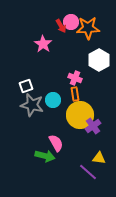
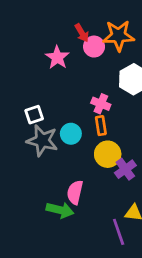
pink circle: (71, 22) -> (94, 47), moved
yellow circle: (80, 115) -> (108, 154), size x0.7
pink semicircle: (56, 143) -> (75, 192), turned -138
purple line: (88, 172) -> (119, 232), turned 30

